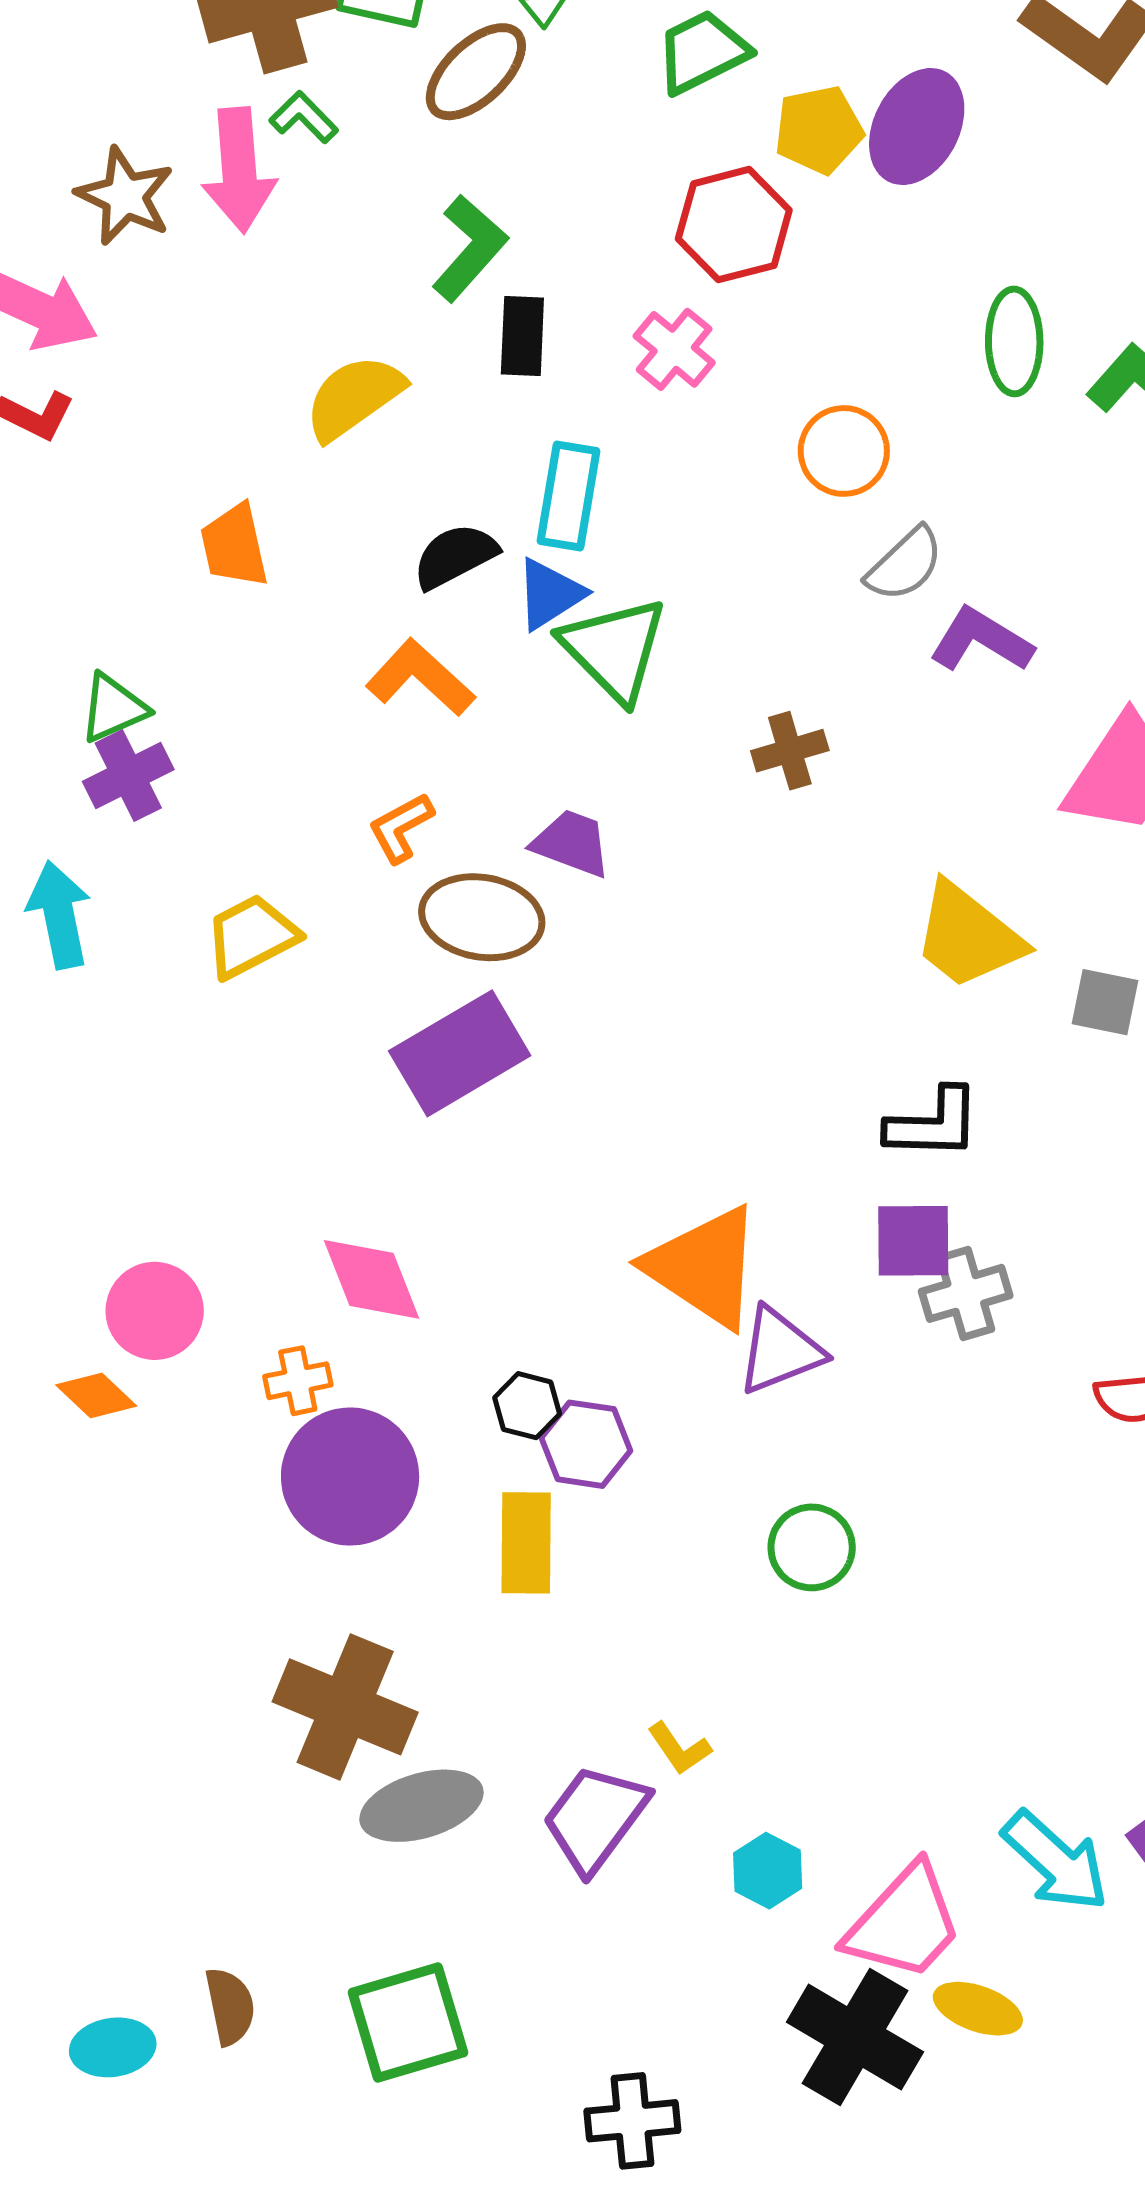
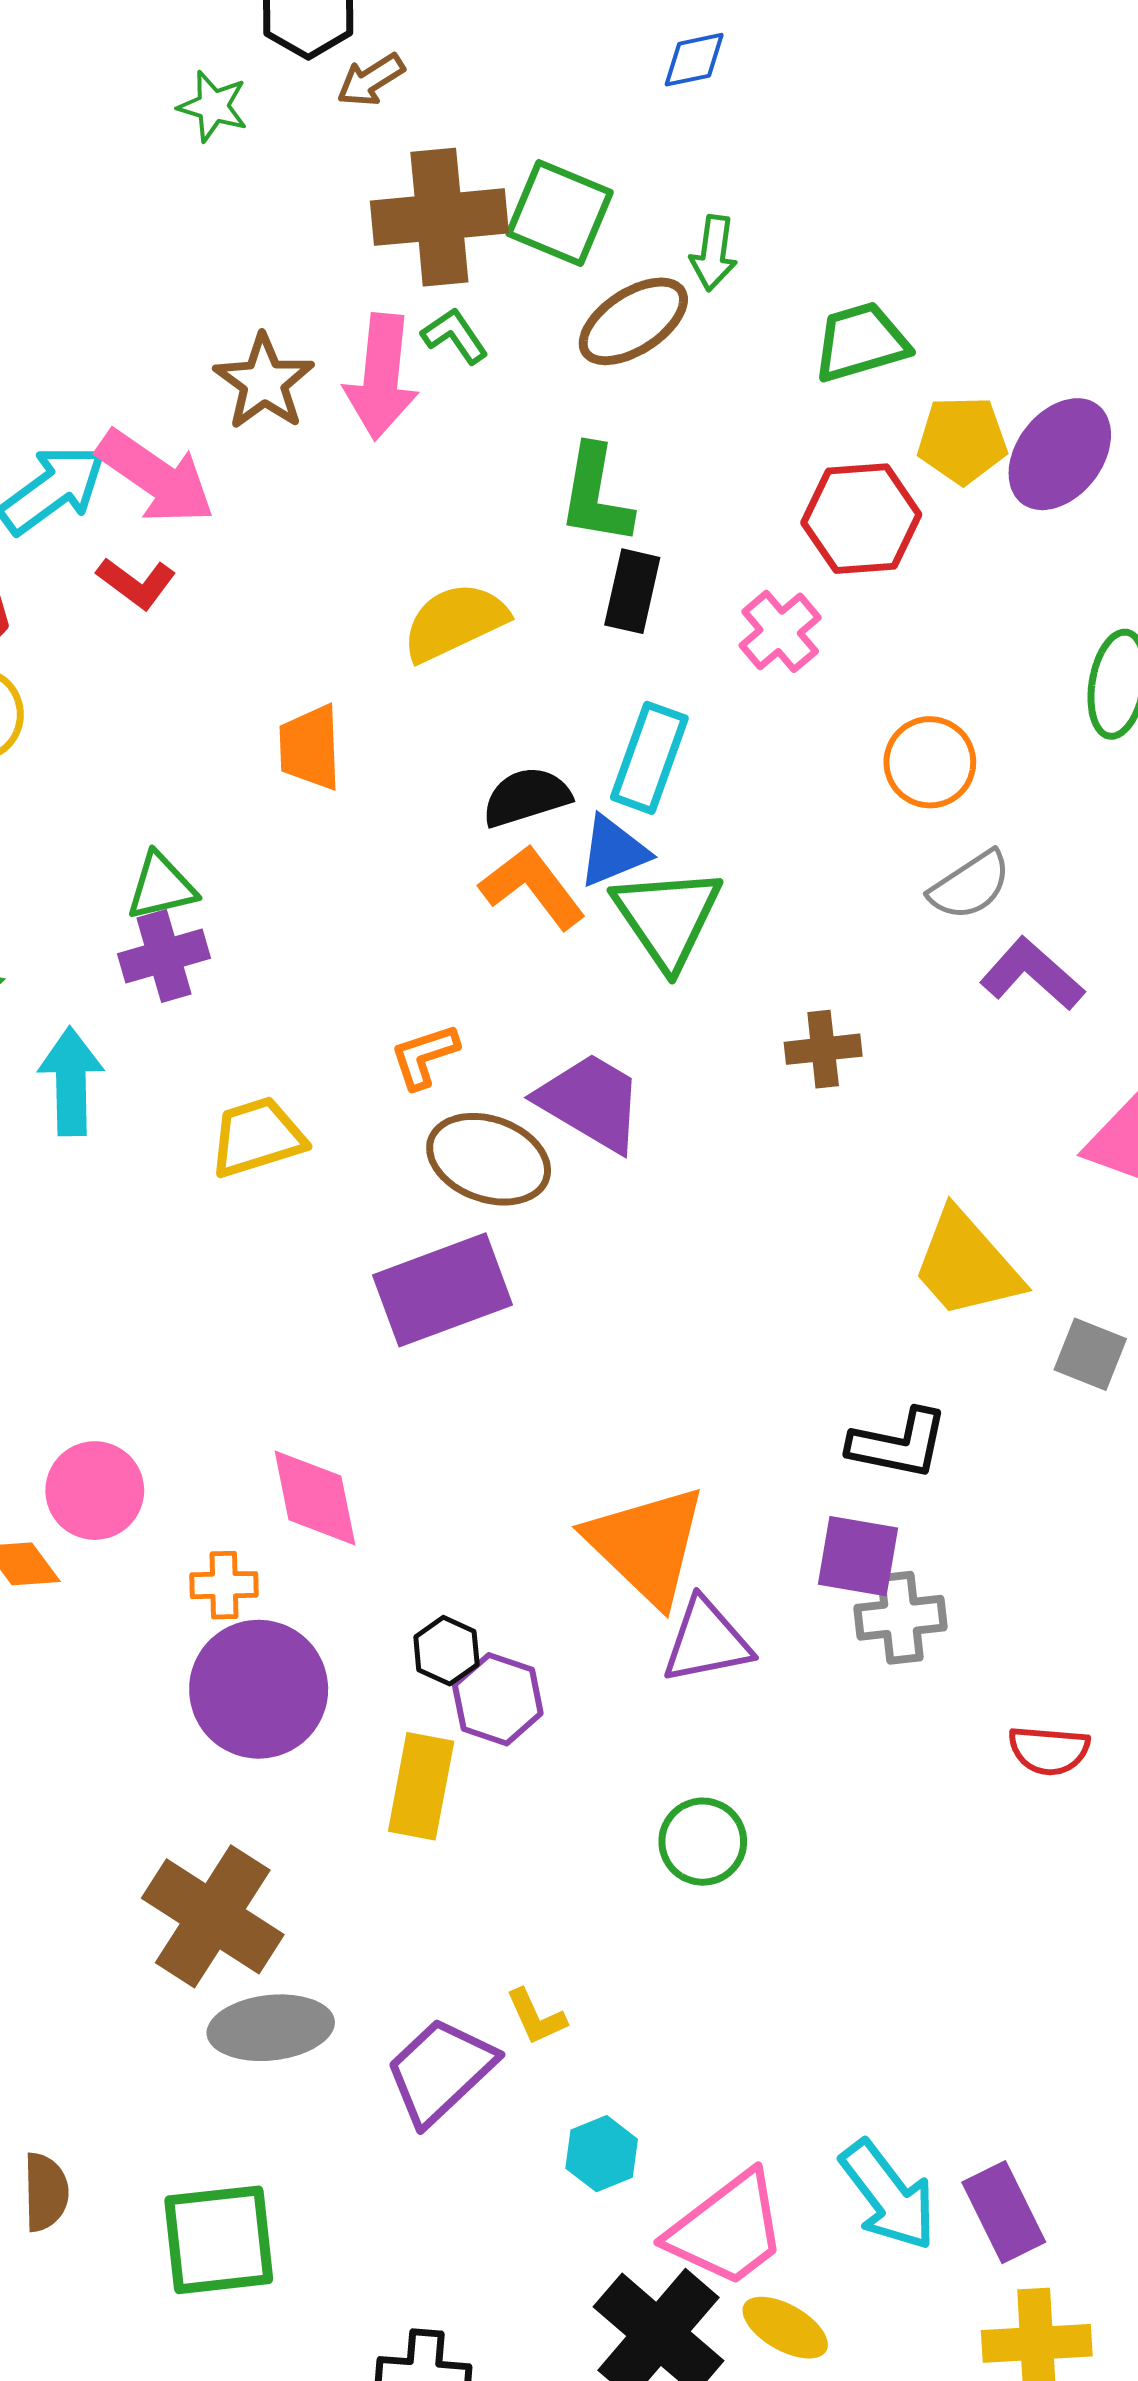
green L-shape: (470, 248) -> (596, 495), turned 138
orange L-shape: (420, 678) -> (532, 887), moved
purple trapezoid: (572, 843) -> (591, 1102), size x1.4

